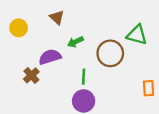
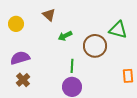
purple semicircle: (50, 57) -> (20, 58), moved
brown cross: (31, 75) -> (23, 80), moved

